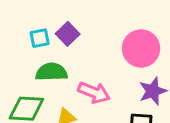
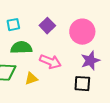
purple square: (68, 34) -> (47, 26), moved

